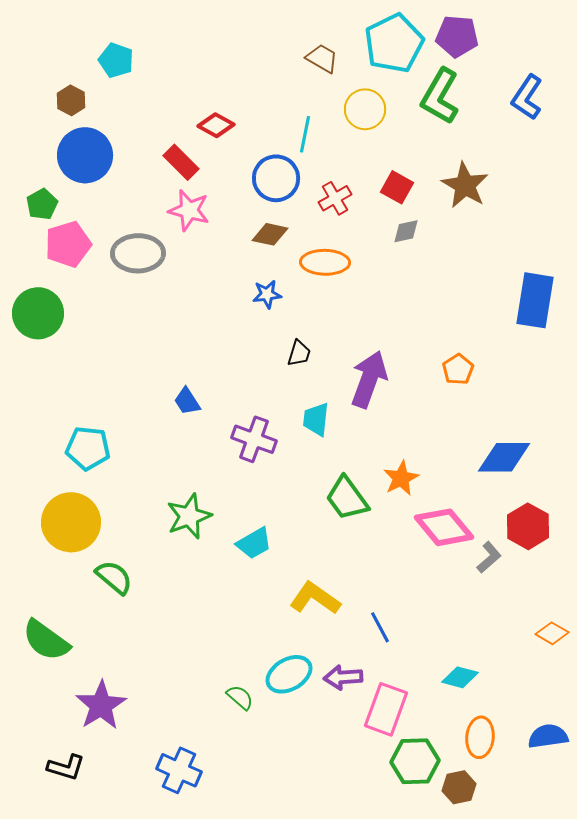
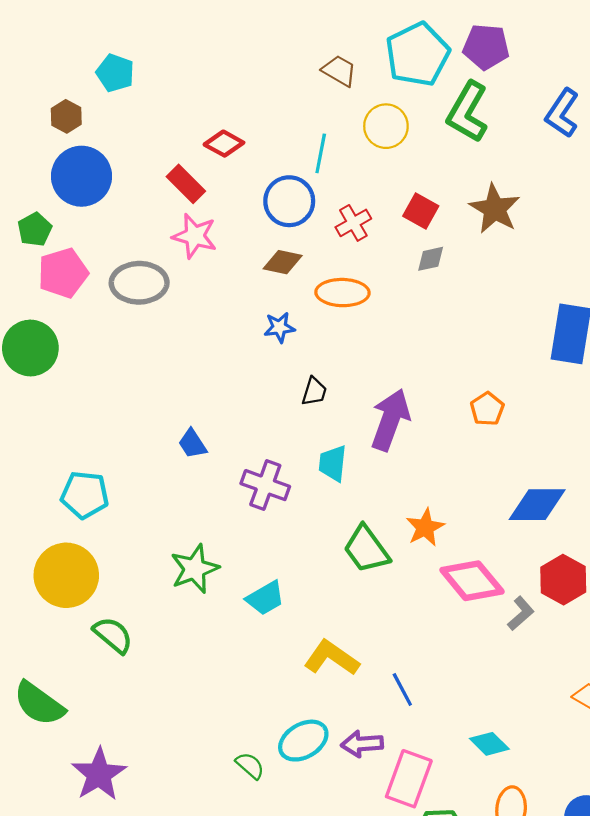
cyan diamond: (460, 677) -> (489, 744), turned 30

